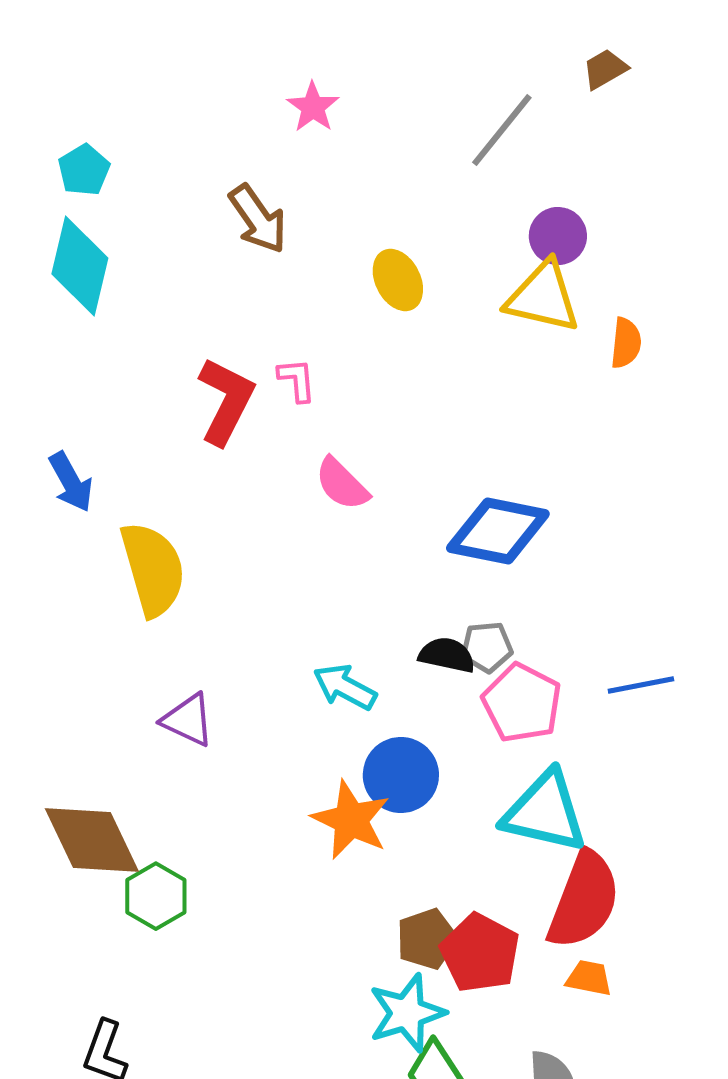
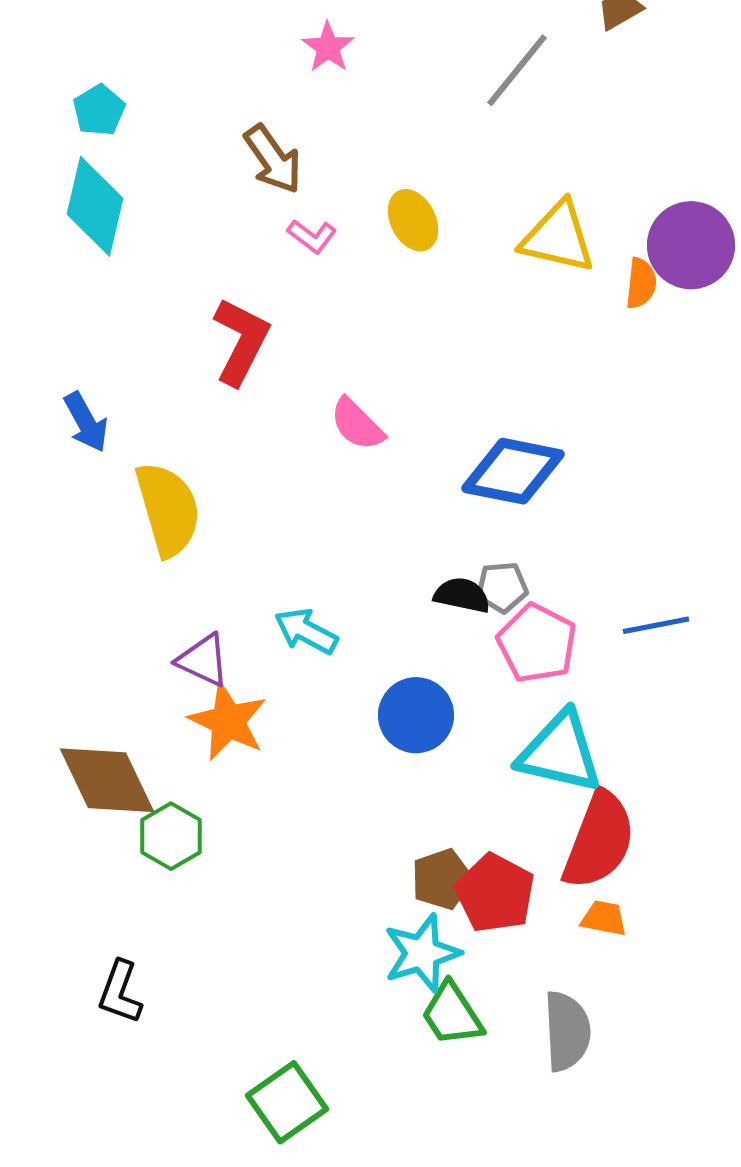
purple circle: (558, 236) -> (691, 245), moved, size x1.5
pink L-shape: (297, 380) -> (312, 236), moved, turned 132
cyan arrow: (345, 687) -> (306, 631), moved
orange star: (351, 820) -> (228, 721), moved

